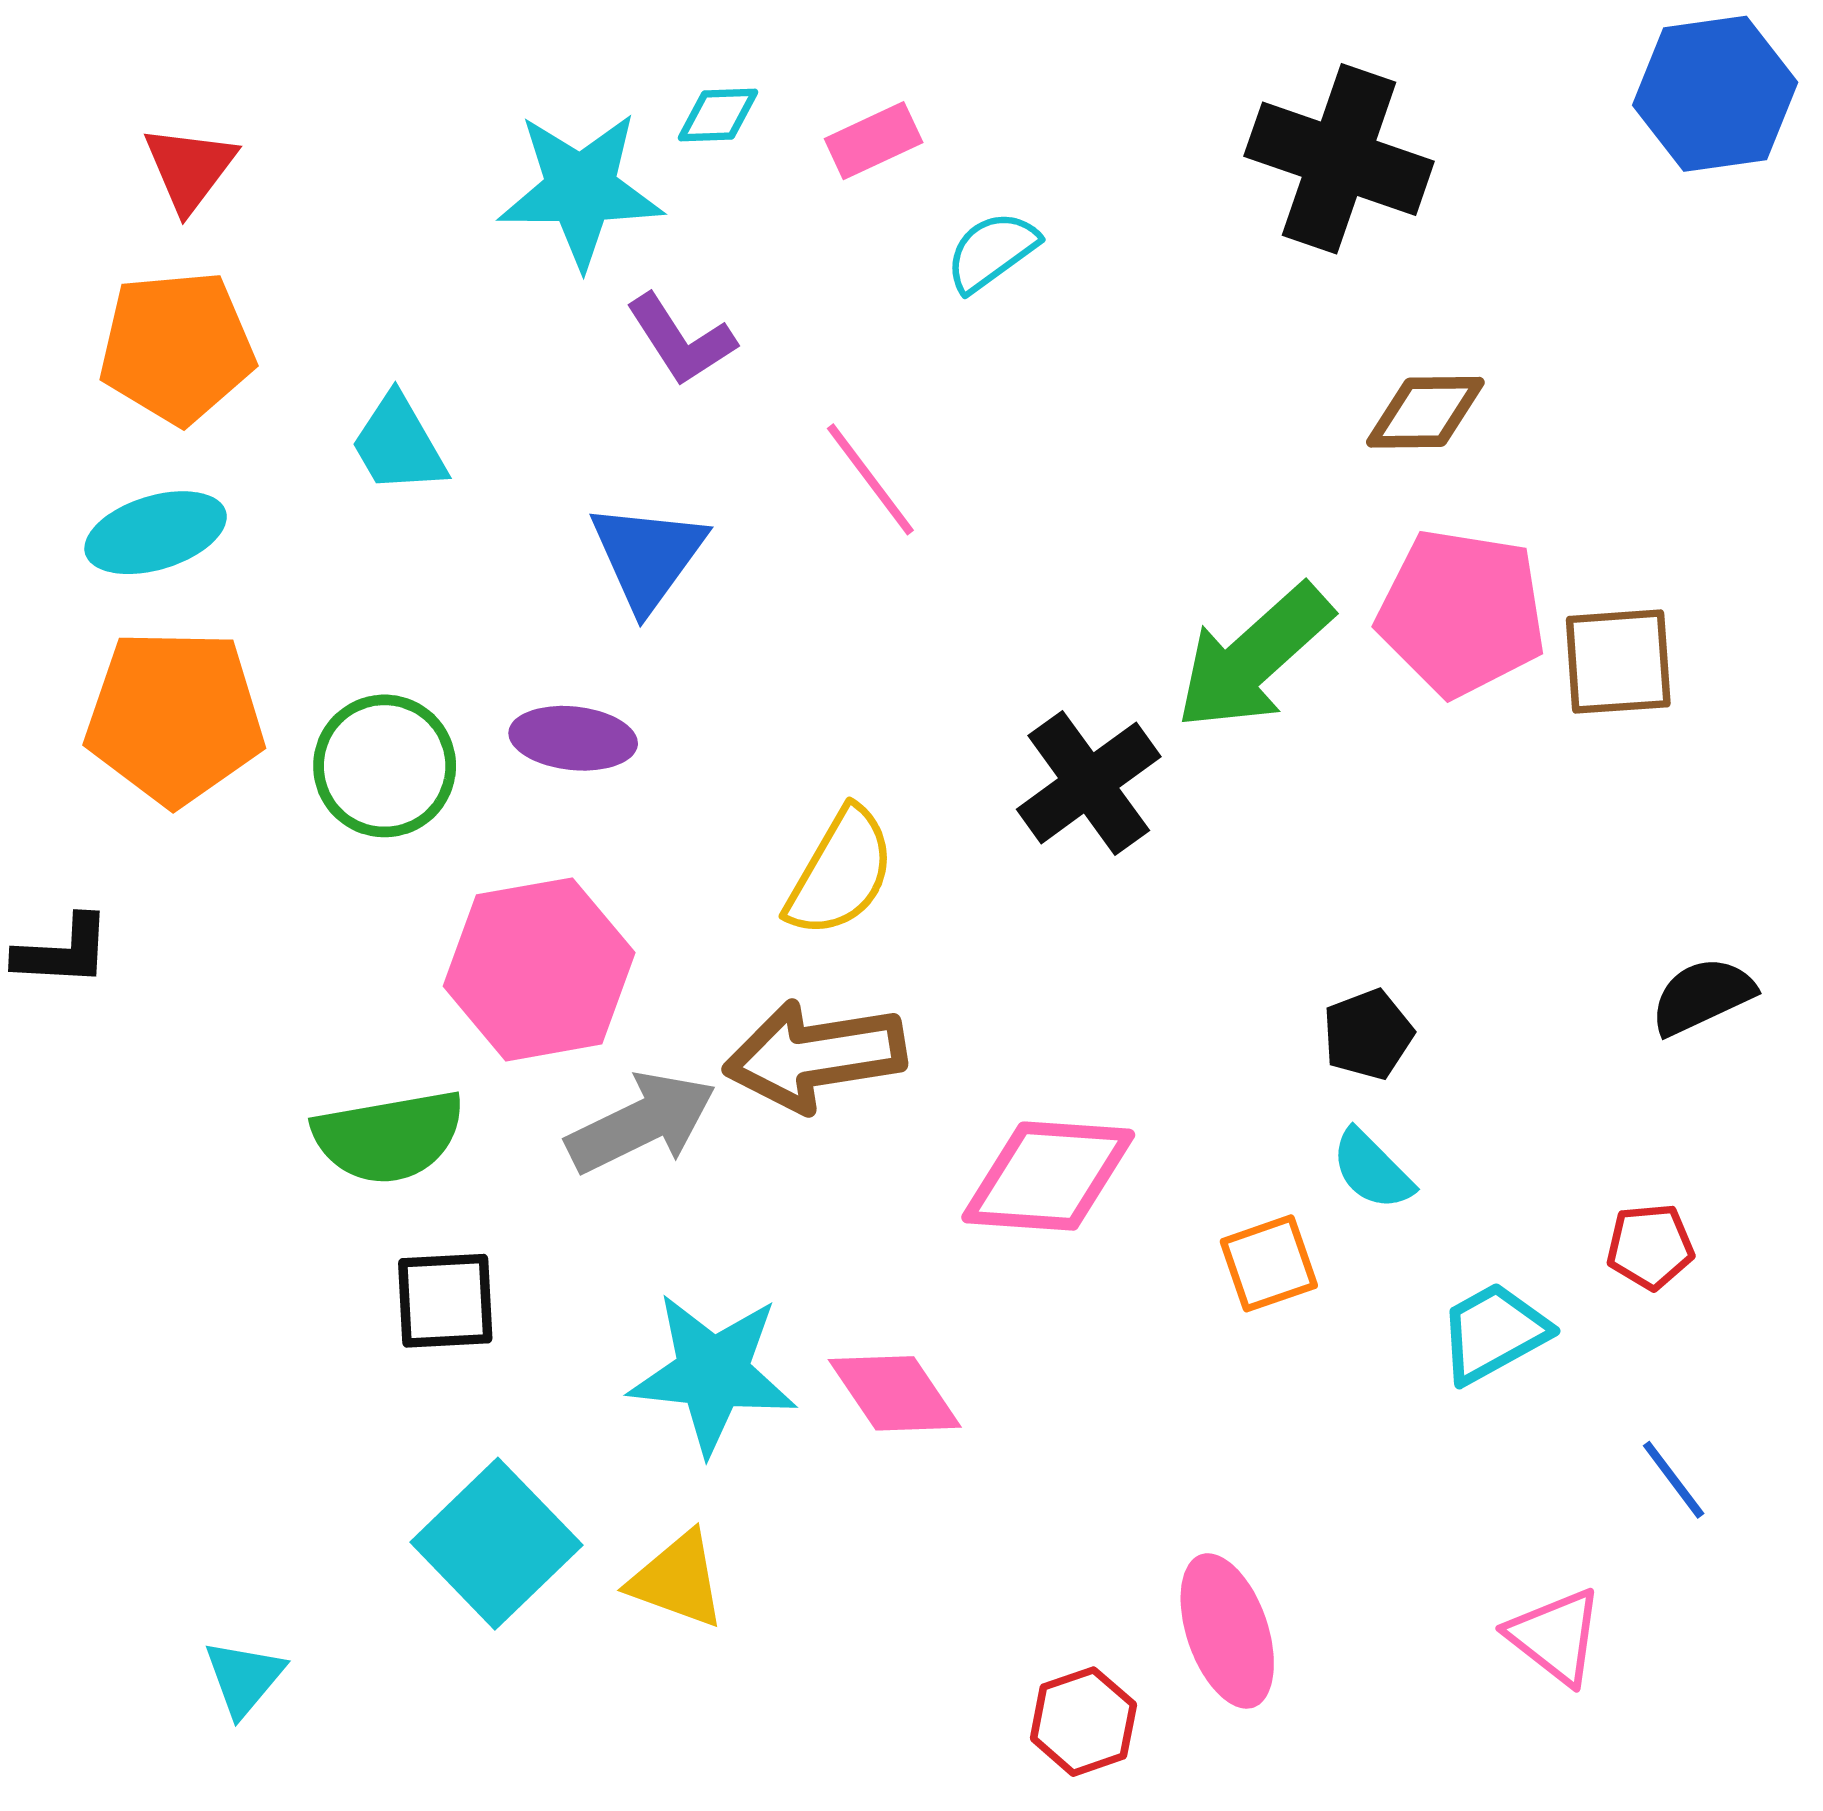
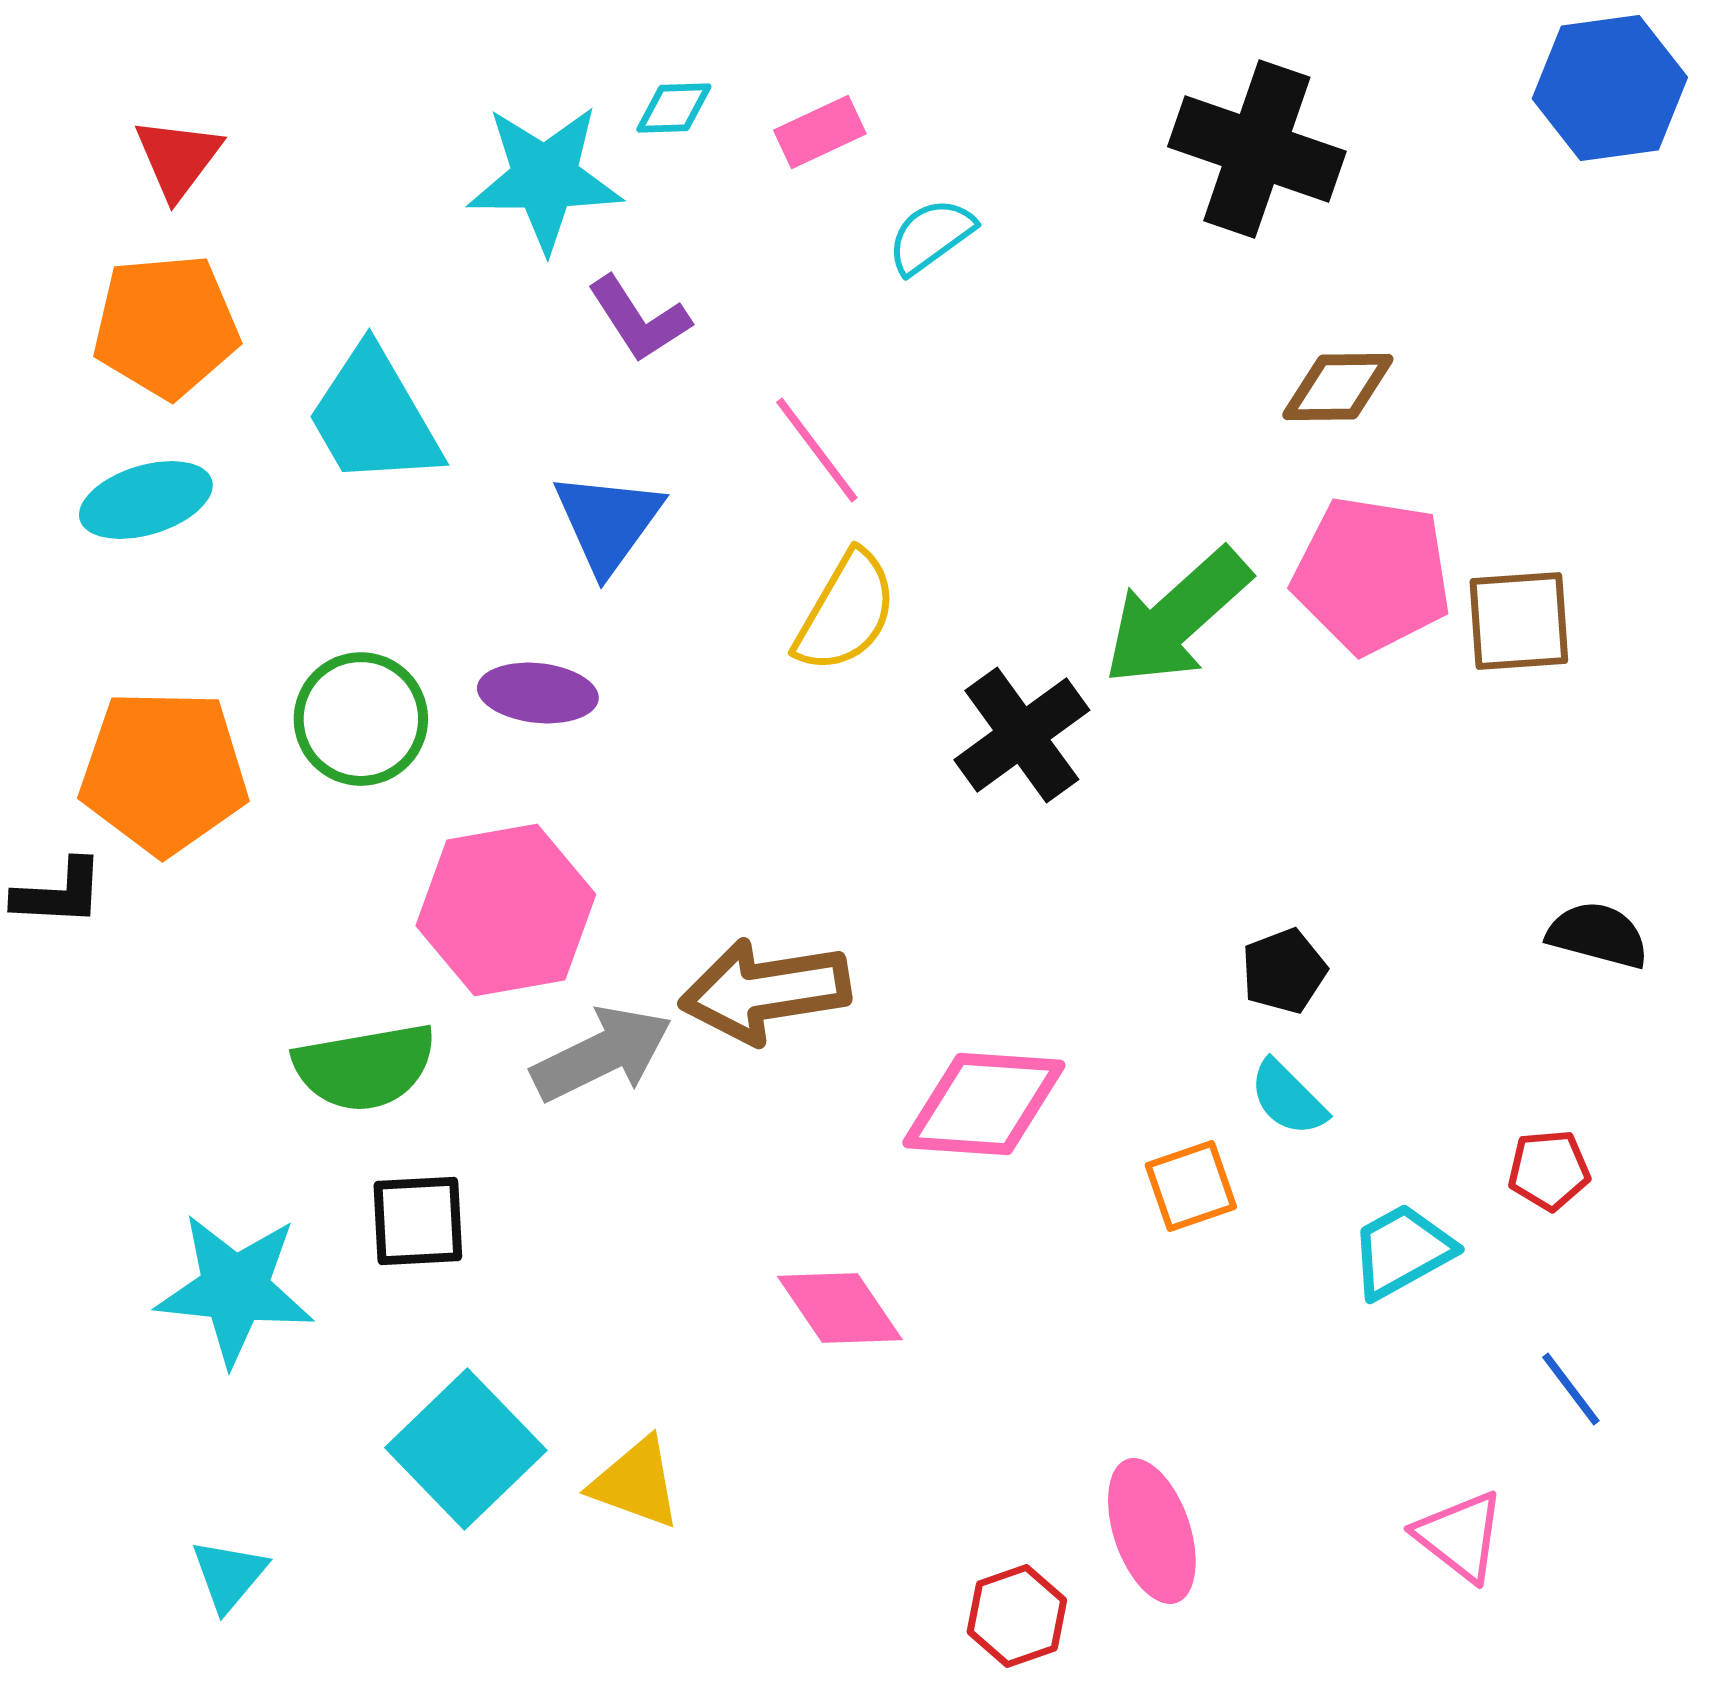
cyan trapezoid: (398, 444) -> (374, 417), size x1.5
orange pentagon: (175, 717) -> (164, 772), moved
yellow semicircle: (841, 872) -> (846, 612), moved
black semicircle: (1702, 996) -> (1598, 935), turned 40
cyan star: (713, 1373) -> (235, 1289), moved

